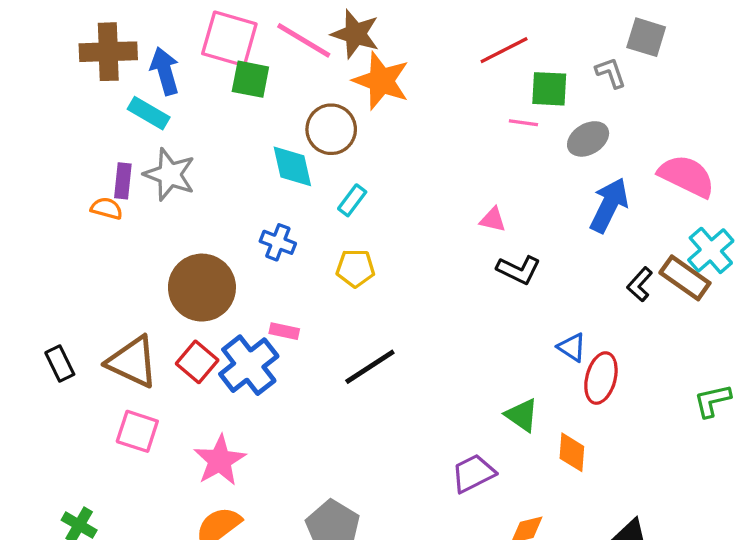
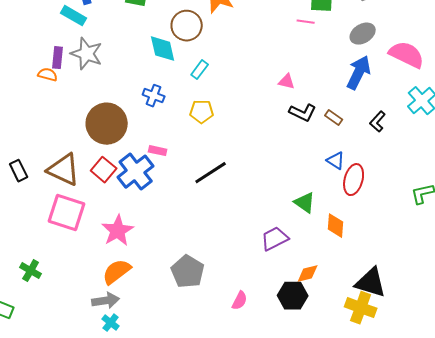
gray ellipse: (588, 139) -> (363, 34), moved
brown rectangle: (685, 278) -> (334, 118), moved, size x0.6
pink square: (137, 431) -> (67, 213), size x1.4

